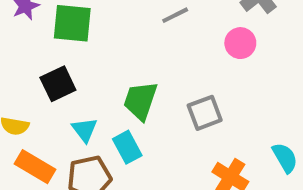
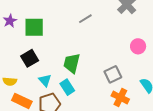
pink circle: (240, 43) -> (138, 46), moved
gray square: (205, 113) -> (113, 74), moved

